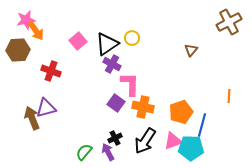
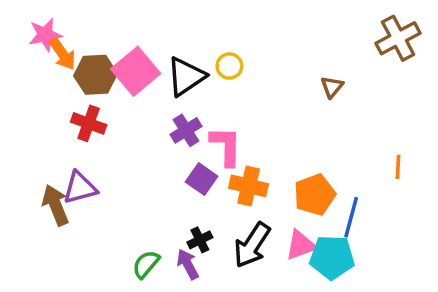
pink square: (78, 41) -> (136, 71), size x1.5
brown hexagon: (18, 50) -> (96, 75), moved
purple cross: (112, 64) -> (186, 130), moved, turned 30

